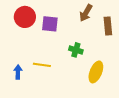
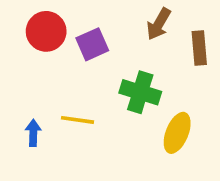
purple square: (50, 24) -> (92, 44), turned -30
green cross: (76, 50) -> (140, 92), size x1.5

